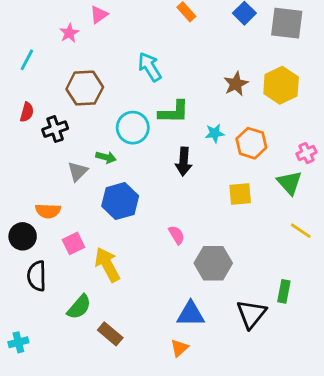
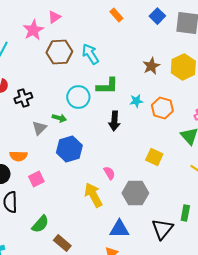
pink star: (69, 33) -> (33, 30), size x1.5
brown hexagon: (85, 88) -> (59, 52), moved
yellow square: (240, 194) -> (154, 157), moved, turned 30
yellow arrow: (107, 265) -> (93, 195), moved

